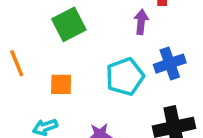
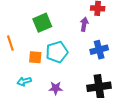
cyan pentagon: (125, 77) -> (57, 52), moved

